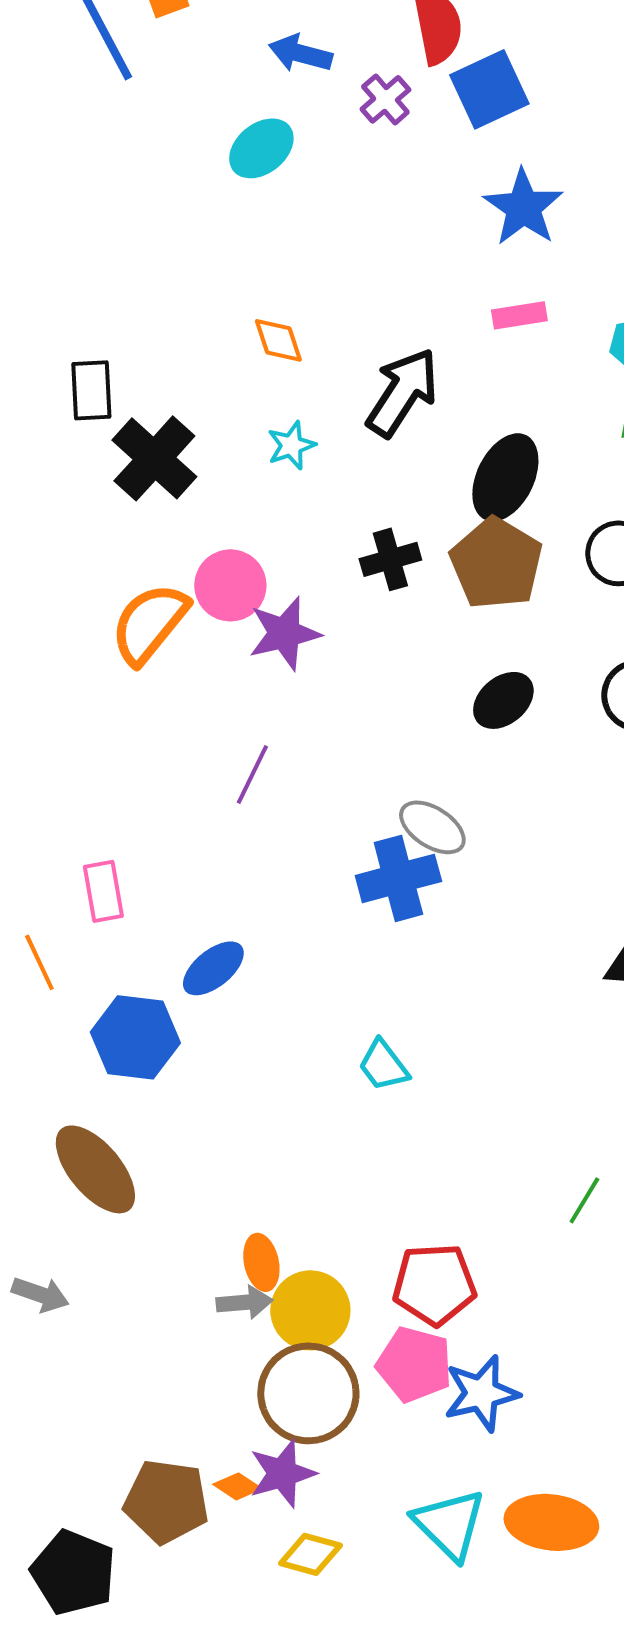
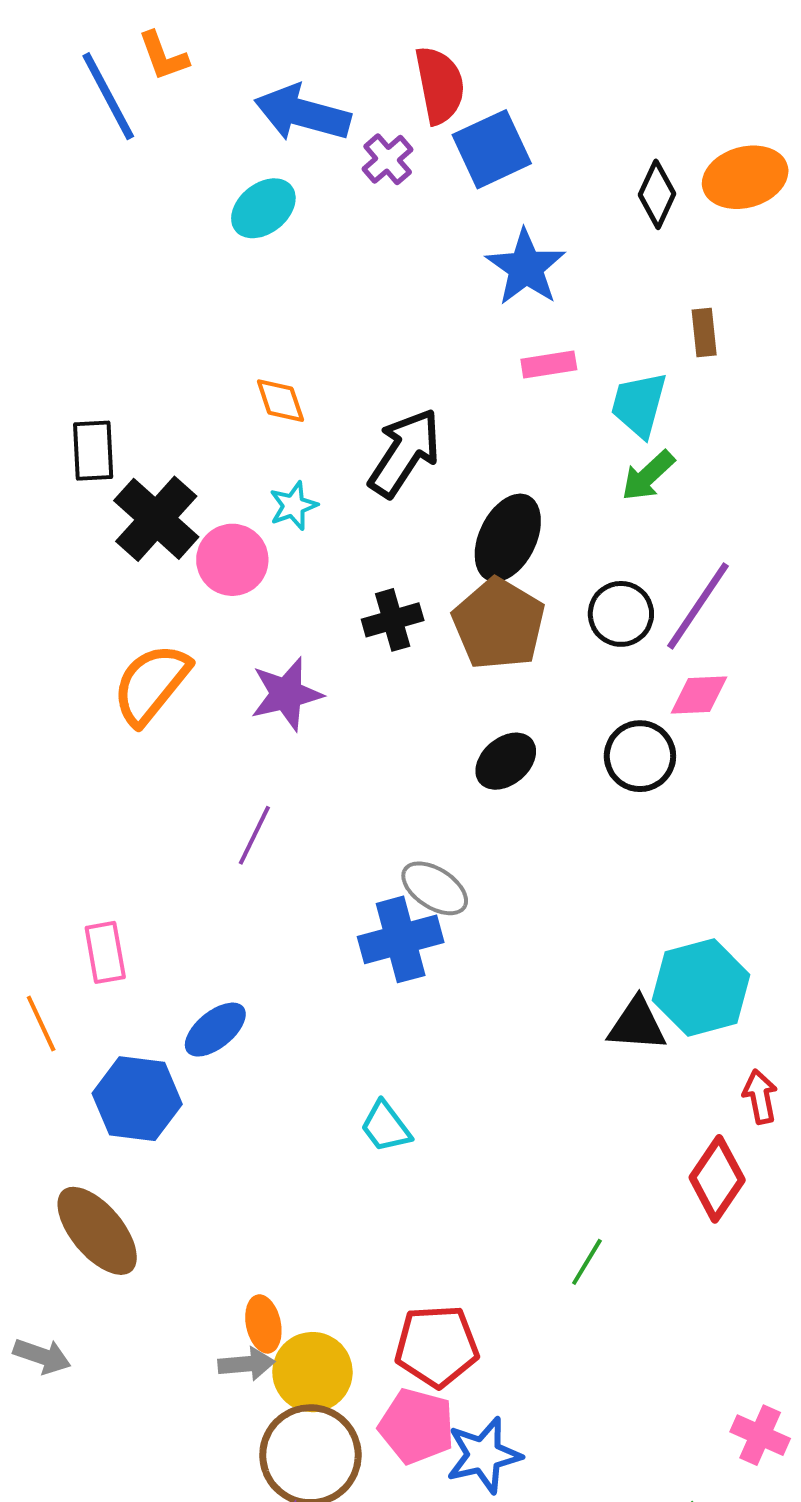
blue arrow: (300, 53) -> (302, 113), size x1.5
pink rectangle: (519, 315) -> (549, 365), moved
pink circle: (230, 585) -> (232, 560), moved

